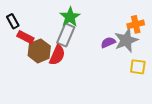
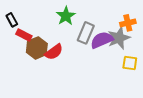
gray rectangle: (66, 35) -> (86, 33), moved
purple semicircle: (108, 42) -> (102, 40), size x1.6
red semicircle: (57, 55) -> (54, 52), turned 30

